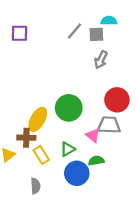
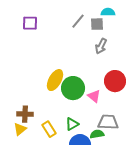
yellow ellipse: (38, 119) -> (55, 80), moved
gray trapezoid: (109, 125) -> (108, 122), moved
pink triangle: (93, 135) -> (94, 96), moved
brown cross: (26, 138) -> (25, 114), moved

